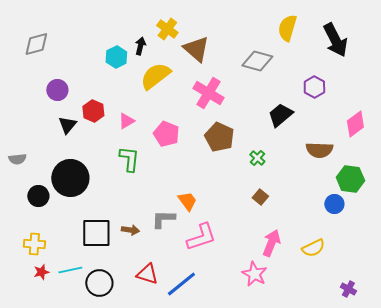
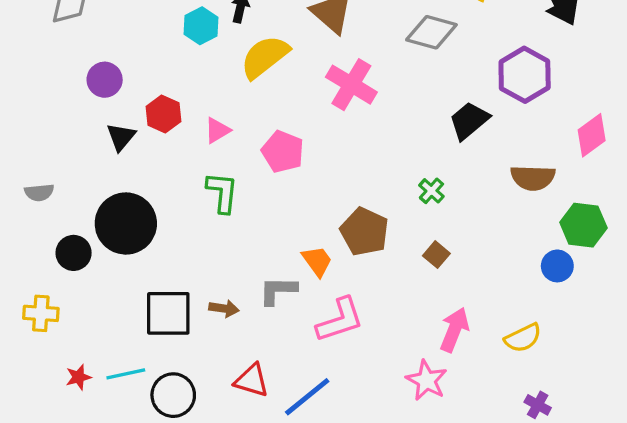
purple hexagon: (314, 87) -> (525, 75), size x1.5
brown pentagon: (219, 137) -> (364, 232), moved
yellow cross: (34, 244) -> (41, 313), moved
purple cross: (348, 289) -> (538, 405), moved

